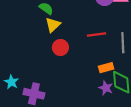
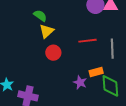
purple star: (106, 88) -> (80, 82), moved

